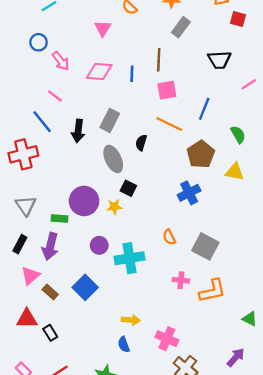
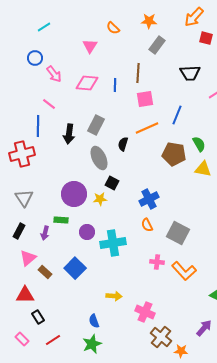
blue line: (42, 122) -> (38, 126), turned 40
orange line: (169, 124) -> (147, 128), turned -50
green semicircle: (238, 134) -> (199, 144), moved
brown pentagon: (201, 154) -> (174, 154), turned -30
blue cross: (189, 193) -> (149, 199), moved
green rectangle: (60, 218) -> (61, 220), moved
purple arrow: (50, 246) -> (45, 233), size x0.6
orange L-shape: (212, 291) -> (184, 271), turned 60
black rectangle: (50, 333) -> (38, 317), moved
blue semicircle: (124, 344) -> (94, 321), moved

